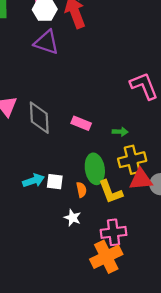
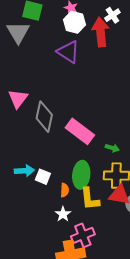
pink rectangle: (81, 123) -> (80, 131), size x1.6
white star: (72, 218) -> (63, 214), moved
pink cross: (114, 232) -> (83, 235), turned -30

